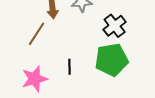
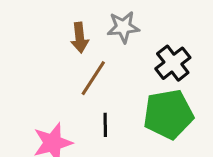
brown line: (37, 34) -> (93, 78), moved

